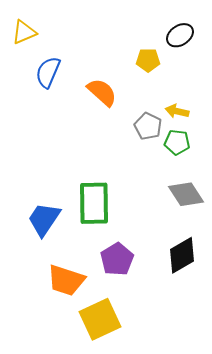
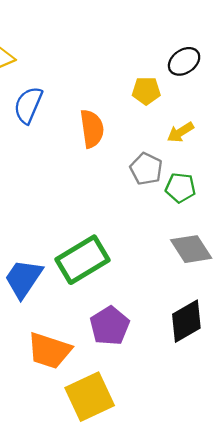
orange semicircle: (102, 92) -> (92, 129), turned 40
yellow arrow: (177, 111) -> (180, 132), moved, turned -45
green rectangle: (94, 203) -> (82, 260), turned 60

